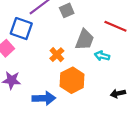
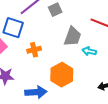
orange cross: (57, 55) -> (34, 50), moved, turned 32

